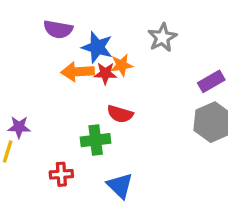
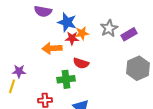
gray star: (162, 37) -> (109, 28), moved
orange arrow: (78, 72) -> (52, 48), moved
purple rectangle: (211, 81) -> (129, 34), moved

